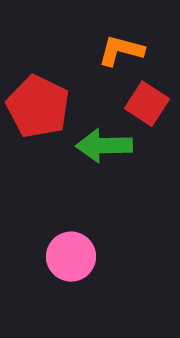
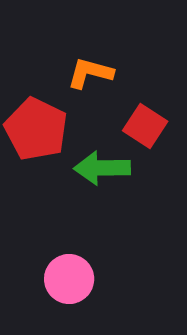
orange L-shape: (121, 51) -> (90, 73), moved

